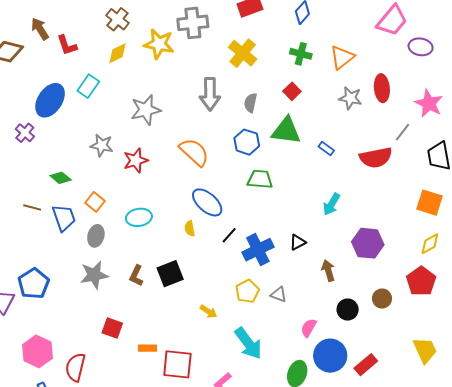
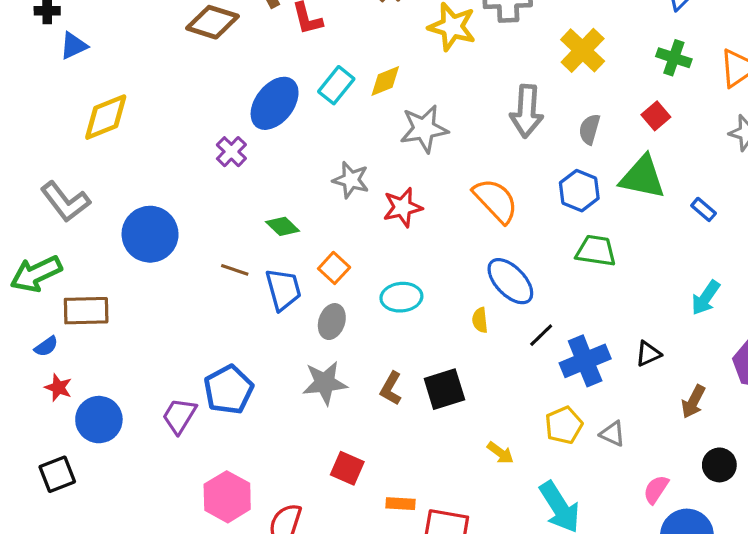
yellow diamond: (117, 53) -> (385, 81), moved
brown arrow: (328, 271) -> (693, 402), turned -140

